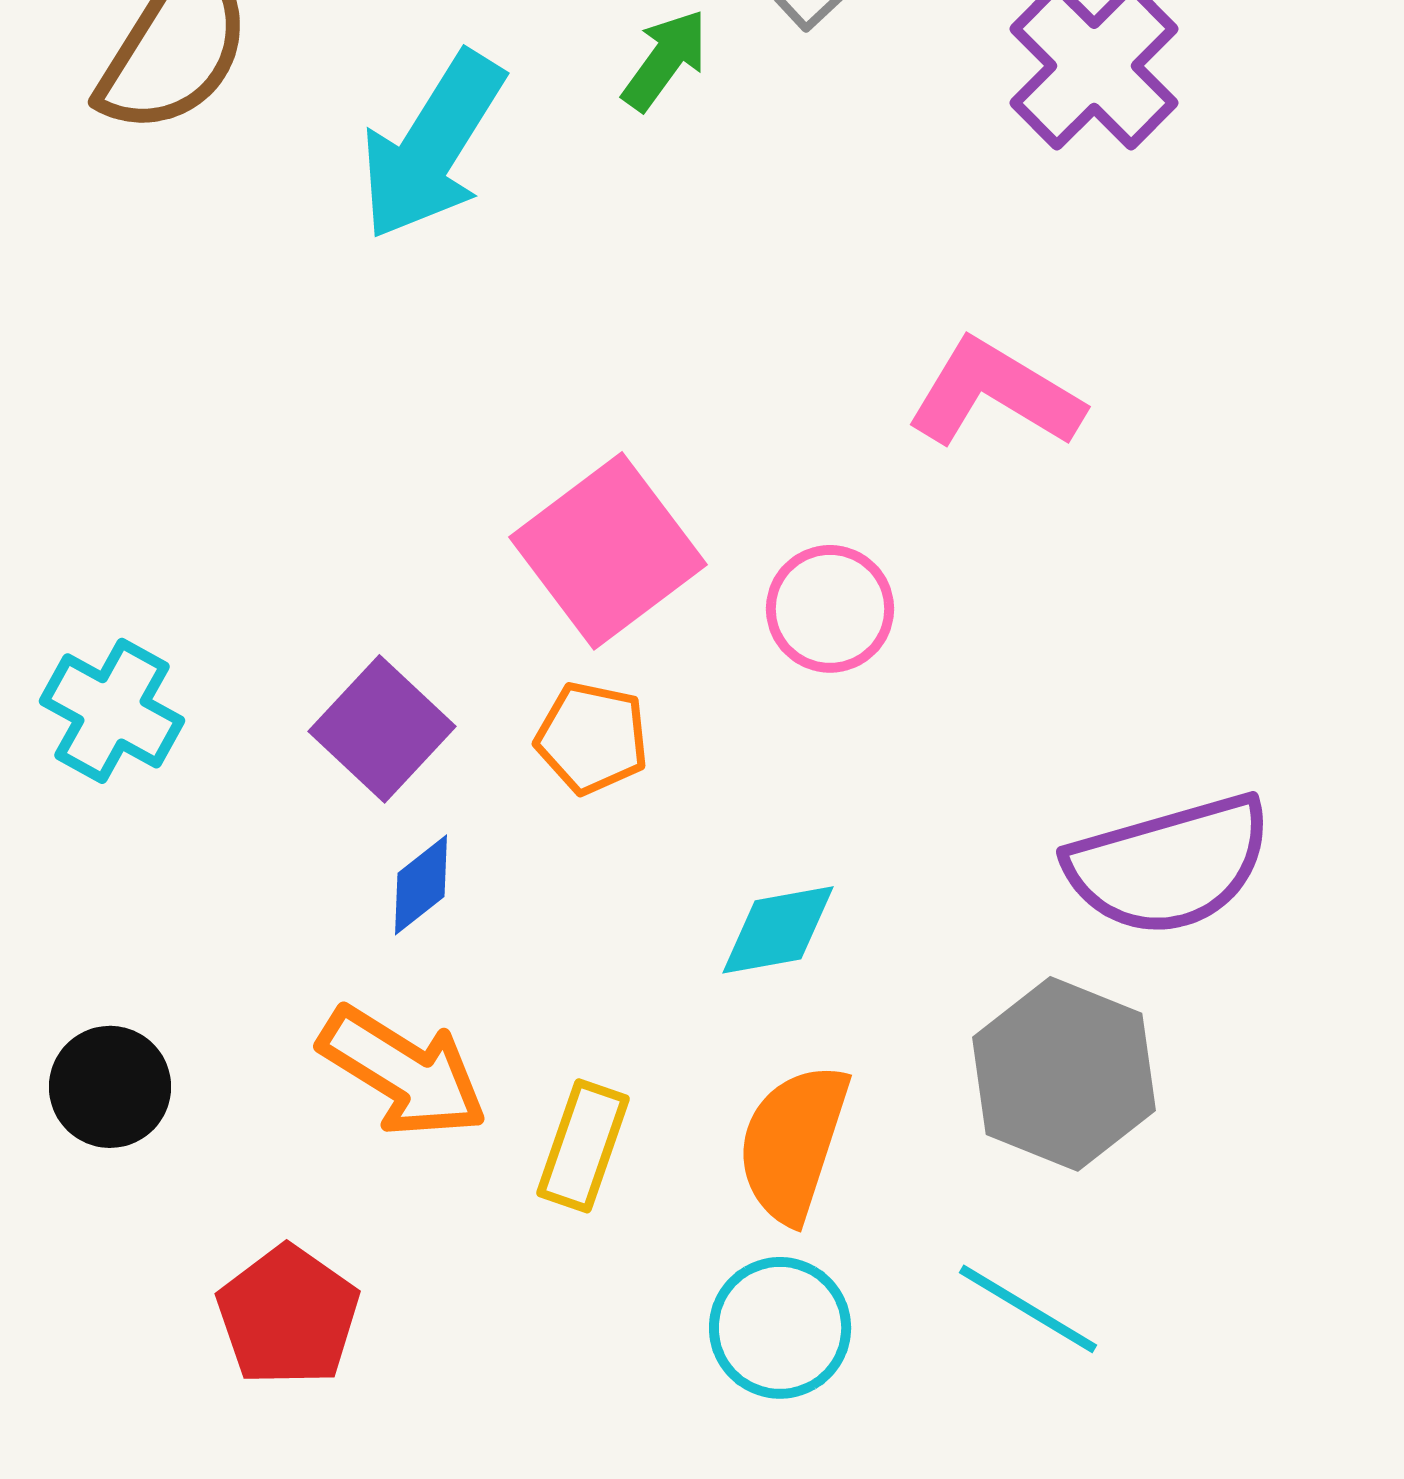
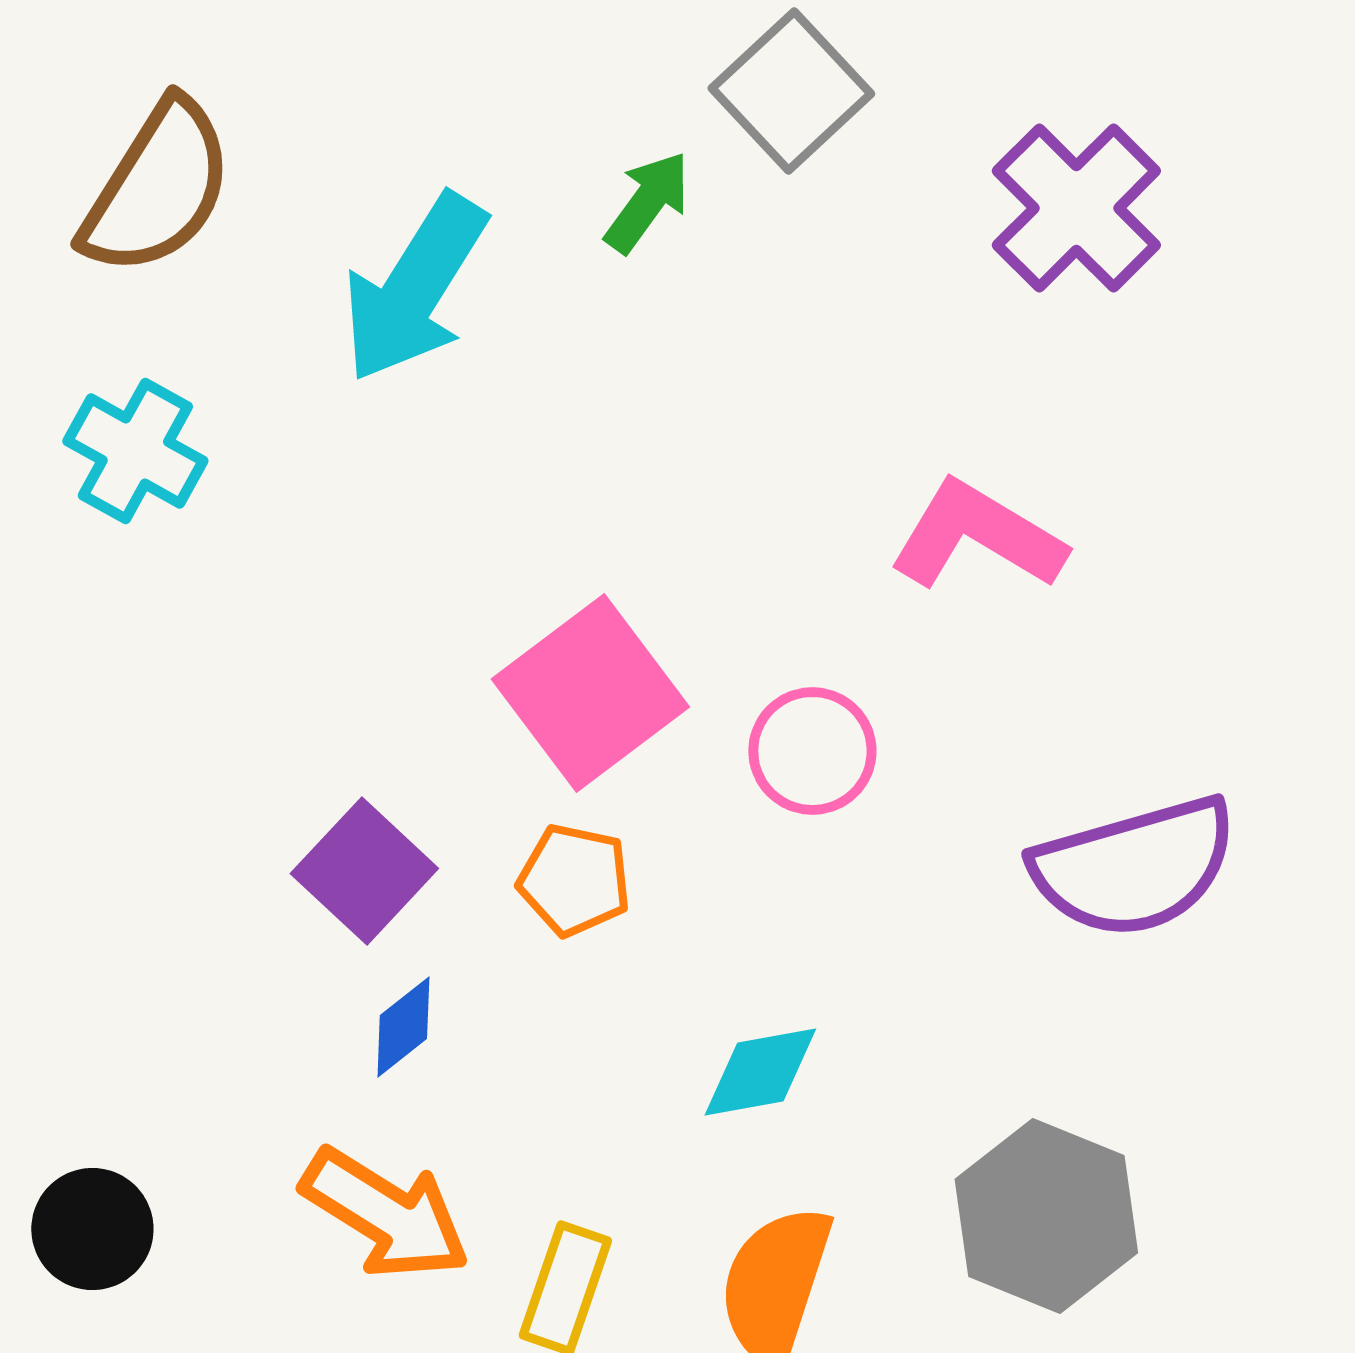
cyan cross: (112, 711) -> (135, 451), moved
purple semicircle: (1169, 865) -> (1134, 867), moved

